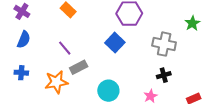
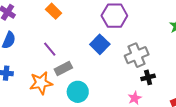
gray cross: (164, 44) -> (137, 55), moved, turned -35
cyan circle: (108, 91) -> (78, 92), moved

